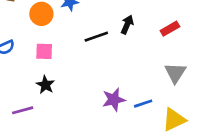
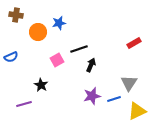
black arrow: (127, 25) -> (91, 65), moved
pink square: (44, 51) -> (57, 60), moved, turned -32
gray triangle: (175, 73) -> (129, 83), moved

